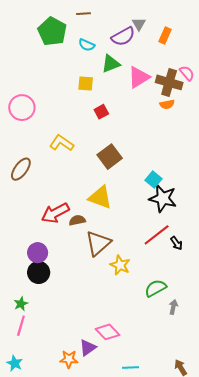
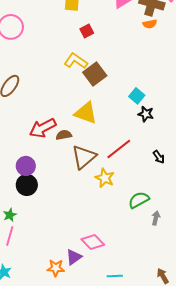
yellow L-shape: (62, 143) -> (76, 61), moved
black star: (163, 198) -> (146, 114), size x0.6
red line: (157, 235) -> (119, 149), moved

